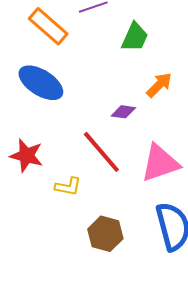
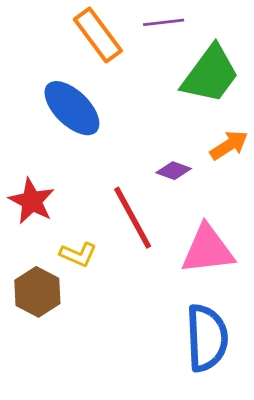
green trapezoid: (135, 37) -> (210, 74), size x1.5
brown hexagon: (105, 234) -> (37, 292), moved

